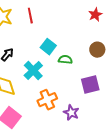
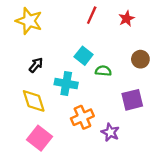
red star: (95, 15) -> (127, 19), moved
red line: (30, 16) -> (92, 15), moved, turned 35
cyan cross: (33, 71) -> (66, 84), turned -36

